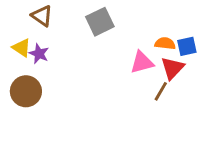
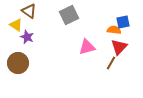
blue square: (187, 46) -> (123, 22), moved
yellow triangle: (22, 48) -> (16, 25), moved
pink triangle: (142, 62) -> (87, 47), moved

